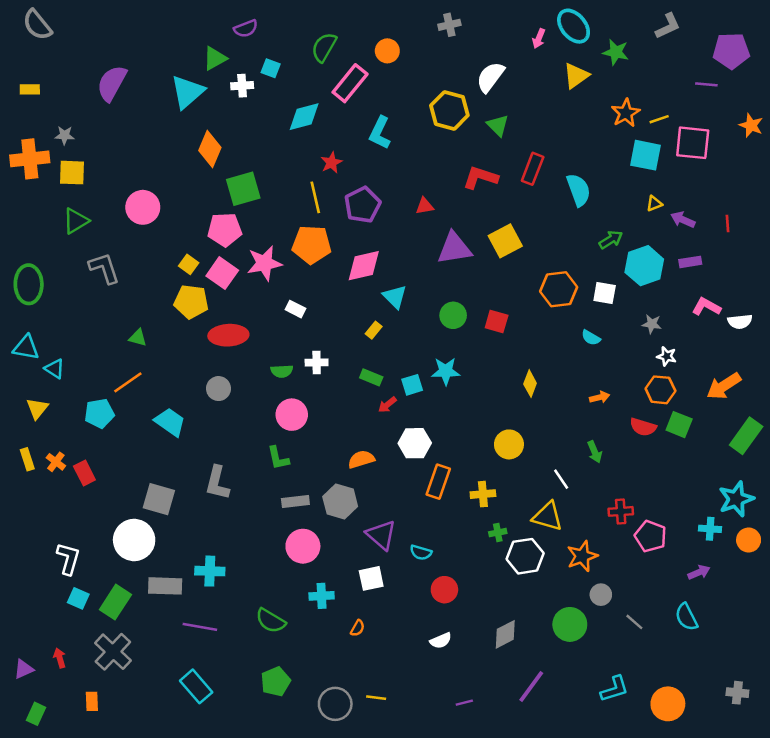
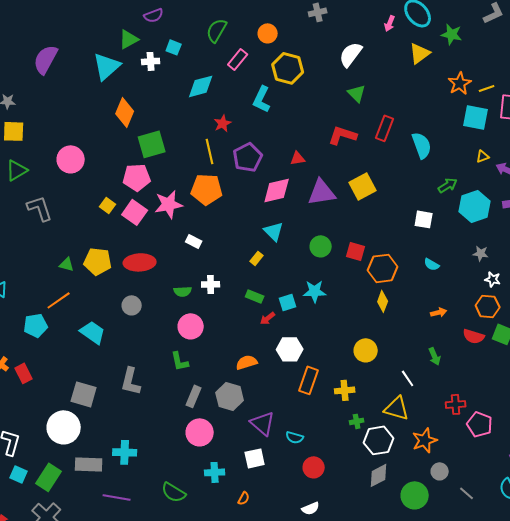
pink rectangle: (350, 83) -> (238, 59), size x0.7
yellow hexagon: (449, 110) -> (288, 68), moved
pink diamond: (364, 266) -> (277, 190), moved
orange hexagon: (559, 289) -> (383, 268), moved
white square: (605, 293) -> (424, 219), moved
yellow pentagon: (191, 302) -> (98, 261), moved
gray rectangle: (295, 502) -> (194, 396), turned -60
gray diamond: (505, 634) -> (379, 475), moved

